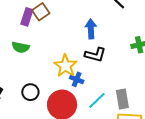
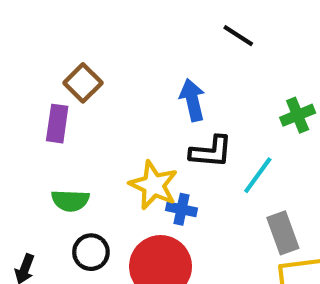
purple rectangle: (27, 17) -> (57, 124), moved
green semicircle: (21, 47) -> (70, 201), moved
cyan line: (97, 100) -> (258, 175), moved

